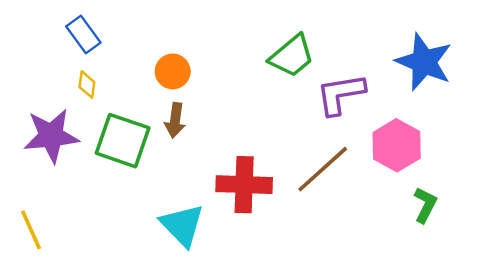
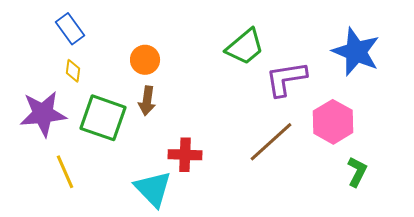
red cross: (244, 185) -> (185, 155), moved, size x0.7
yellow line: (31, 230) -> (65, 172), moved

